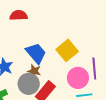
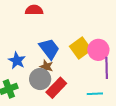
pink circle: (78, 78) -> (98, 50), moved

